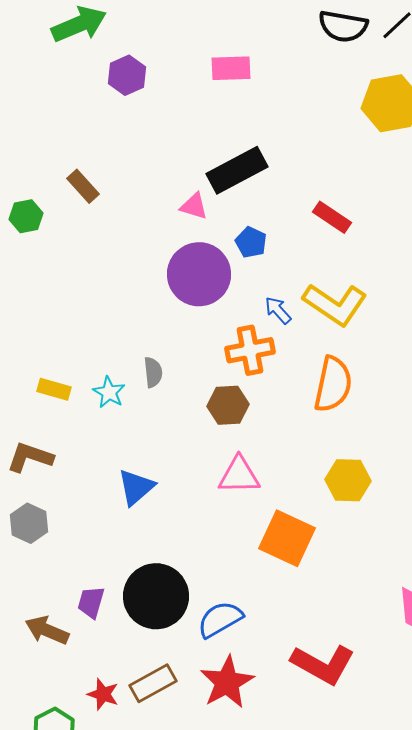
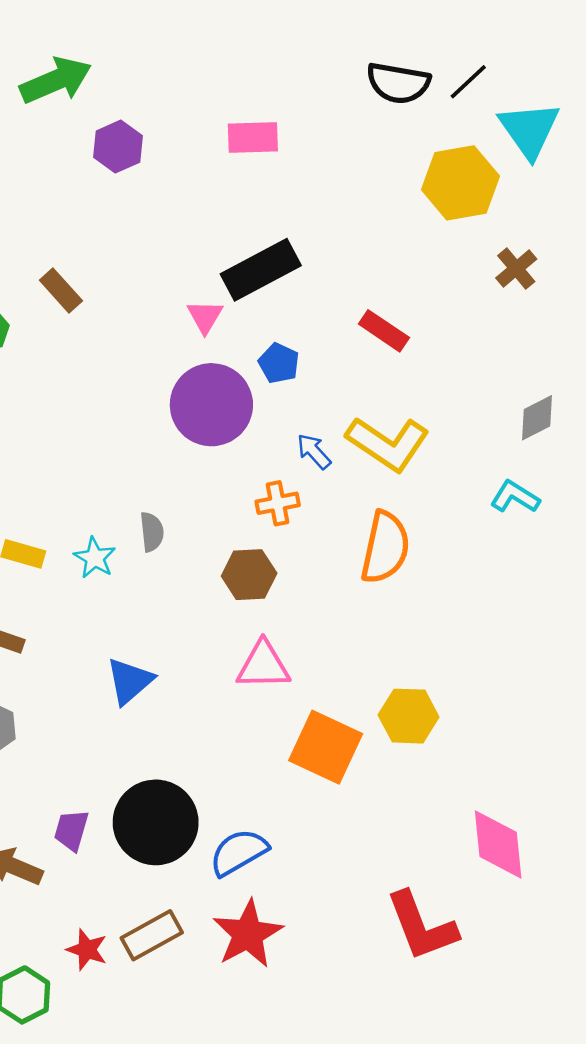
pink triangle: (194, 206) -> (205, 317), turned 44
orange cross: (250, 350) -> (278, 503), size x0.7
yellow hexagon: (348, 480) -> (409, 716), moved
red L-shape: (323, 664) -> (422, 926), moved, turned 40

